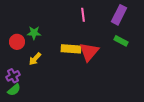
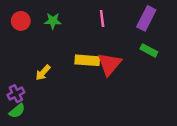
green star: (34, 33) -> (53, 21), moved
red circle: (17, 42) -> (21, 21), moved

